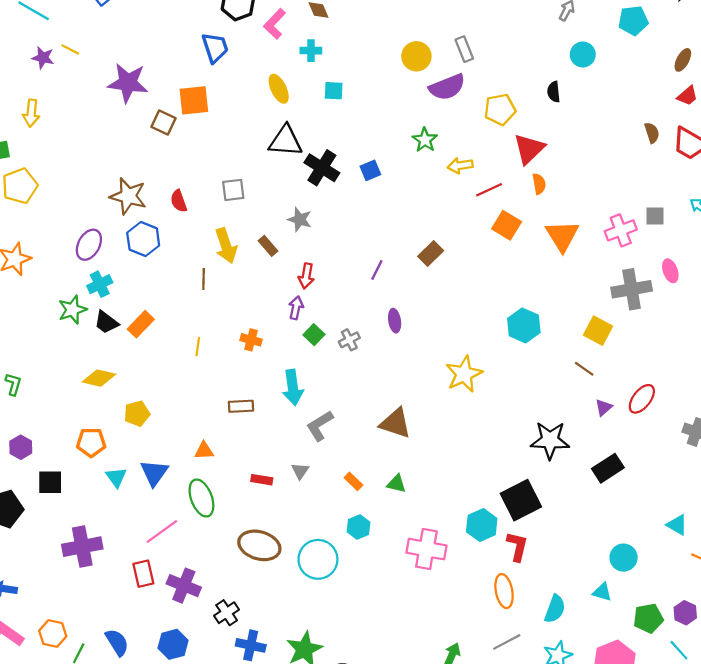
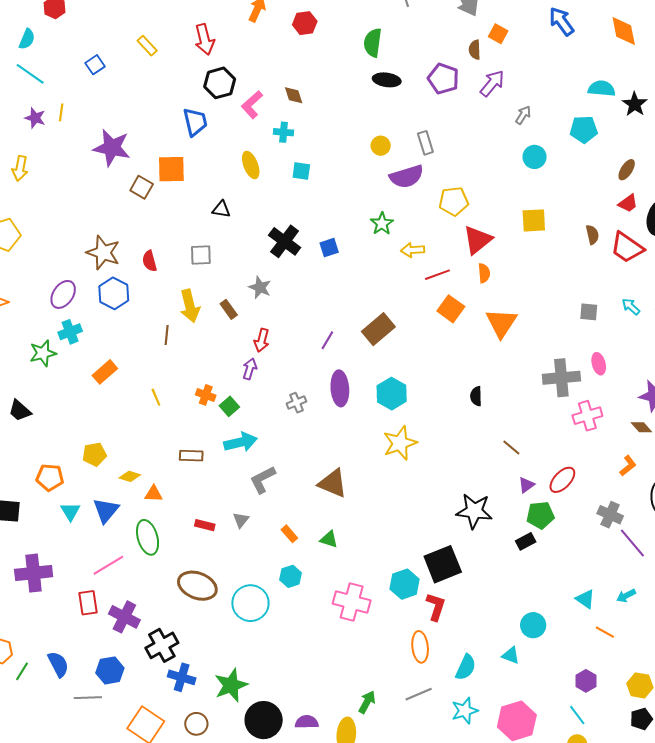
yellow line: (70, 49) -> (61, 112), turned 66
yellow circle: (416, 56) -> (381, 146), size x0.7
black semicircle: (554, 92) -> (476, 396), moved
black triangle: (286, 141) -> (221, 209), moved, size x0.6
pink cross: (621, 230) -> (587, 416), moved
brown rectangle: (431, 254) -> (378, 329), size x1.4
purple ellipse: (395, 321) -> (340, 388), size x1.6
black trapezoid: (106, 322) -> (20, 411), moved
cyan hexagon: (524, 325) -> (392, 394), moved
yellow square: (598, 331) -> (534, 220), moved, turned -36
green square: (314, 335) -> (229, 406), moved
yellow line: (198, 347) -> (156, 397), turned -36
yellow diamond: (99, 378) -> (130, 476), moved, size x0.7
cyan arrow: (293, 387) -> (241, 442), turned -100
black rectangle: (608, 468) -> (526, 541), size x0.7
black cross: (227, 613) -> (162, 645), size x1.4
green pentagon: (648, 618) -> (540, 515), moved

